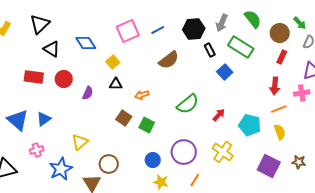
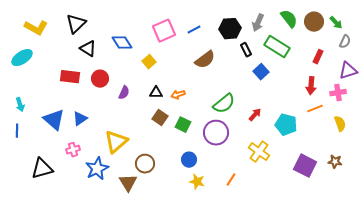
brown circle: (280, 33) -> (314, 22), moved
black triangle: (116, 84) -> (156, 93), moved
yellow semicircle: (280, 132) -> (340, 124), moved
yellow triangle: (80, 142) -> (116, 142), size x1.4
purple circle: (184, 152) -> (216, 133), moved

